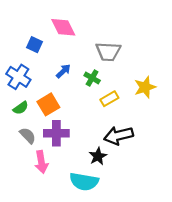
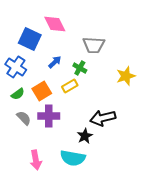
blue square: (35, 45) -> (30, 39), size x1.6
yellow rectangle: (109, 99) -> (70, 86), moved
pink arrow: (41, 162) -> (36, 160), moved

